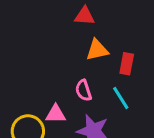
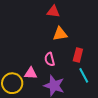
red rectangle: (127, 64) -> (78, 55), moved
cyan line: (121, 98) -> (84, 75), moved

